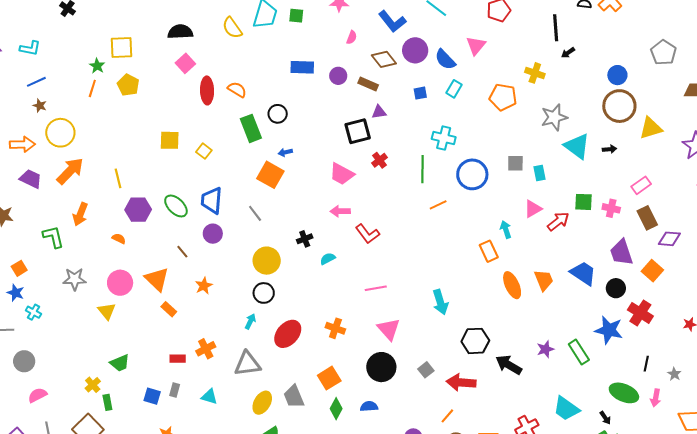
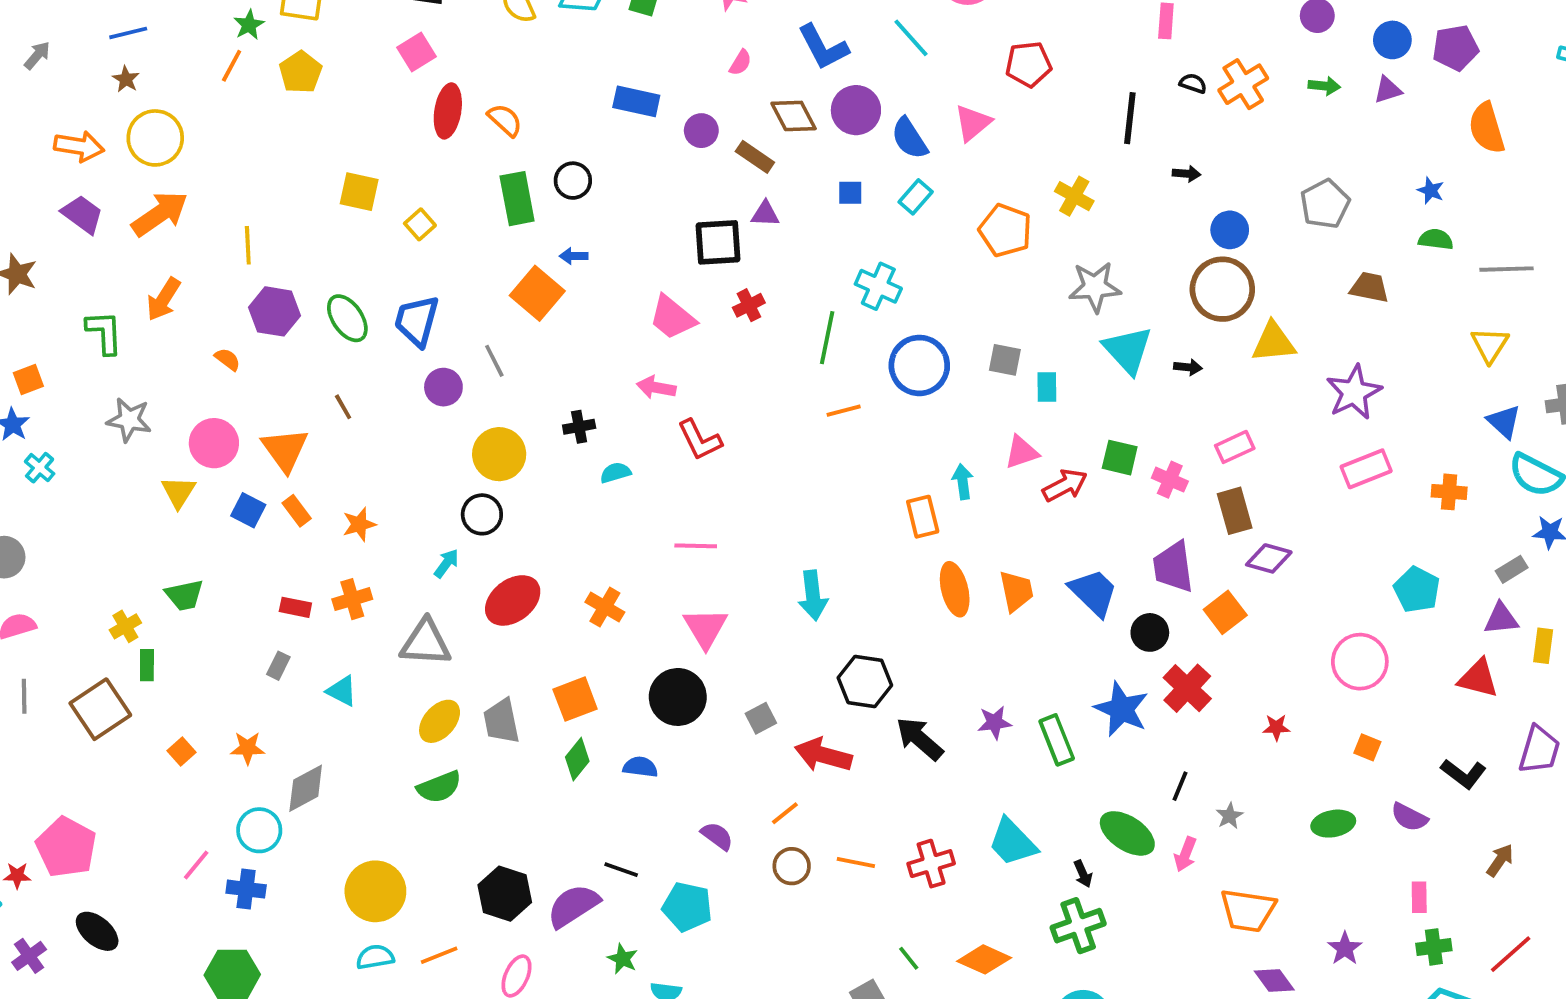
black arrow: (568, 53) -> (1187, 174), moved, turned -152
purple circle: (213, 234) -> (443, 387), moved
orange star: (204, 286) -> (359, 524), moved
blue square: (152, 396) -> (248, 510), moved

